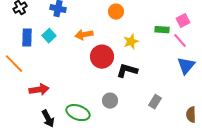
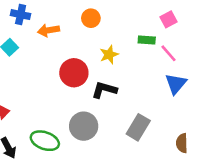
pink square: (183, 21) -> (168, 19), moved
orange arrow: (84, 35) -> (48, 30), moved
gray circle: (110, 101) -> (84, 126), size x1.5
gray rectangle: (155, 102) -> (138, 127), size x1.5

